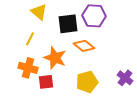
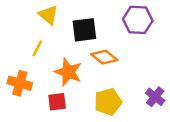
purple hexagon: (94, 16) -> (138, 20), moved
orange cross: (28, 68) -> (20, 83), moved

